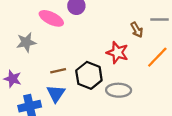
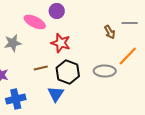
red star: (117, 53) -> (61, 43), moved
gray ellipse: (119, 90) -> (105, 71), moved
blue triangle: (56, 94) -> (56, 94), moved

